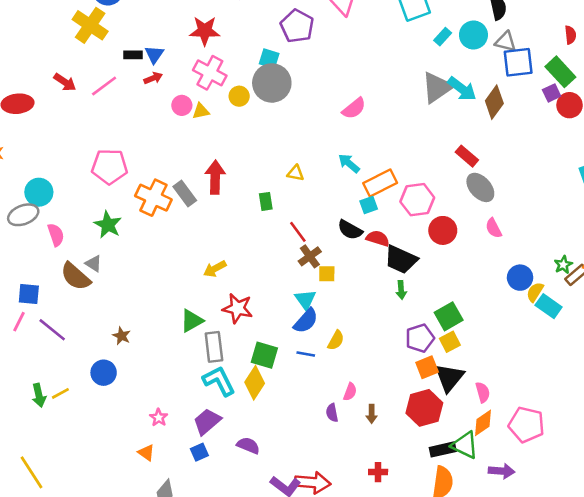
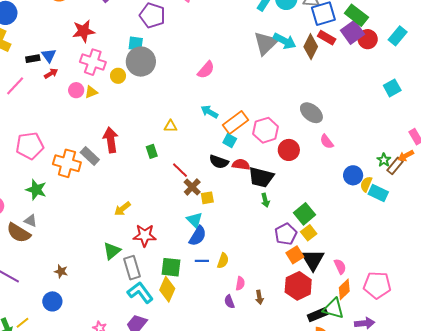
purple square: (552, 93) -> (353, 32), size x1.6
red rectangle: (467, 156) -> (327, 38), moved
cyan square: (369, 205) -> (230, 141), turned -32
yellow semicircle: (336, 340) -> (223, 261), moved

